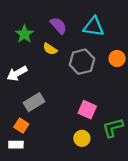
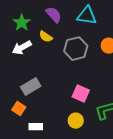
white arrow: (17, 73) -> (22, 48), moved
white rectangle: (16, 145) -> (36, 127), moved

